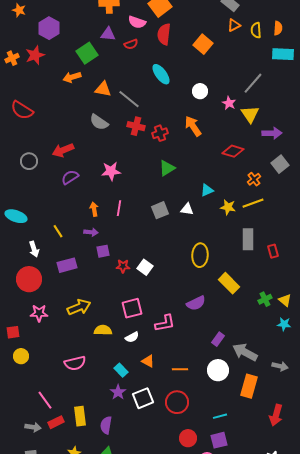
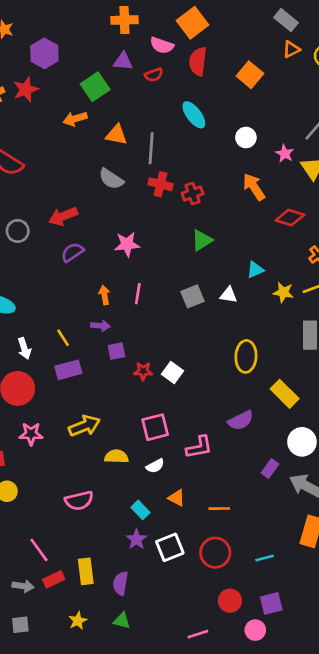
gray line: (129, 99) -> (151, 148), turned 55
orange arrow: (193, 126) -> (254, 187), moved
yellow line: (58, 231) -> (63, 338), moved
white circle: (218, 370) -> (302, 442), moved
cyan line: (220, 416) -> (265, 558), moved

